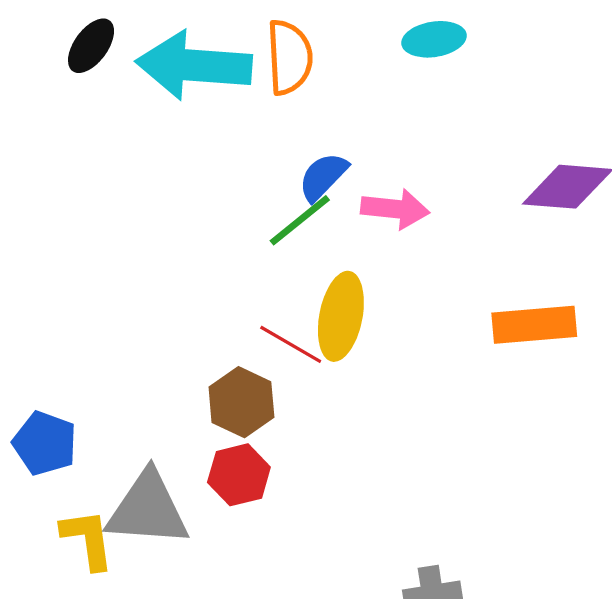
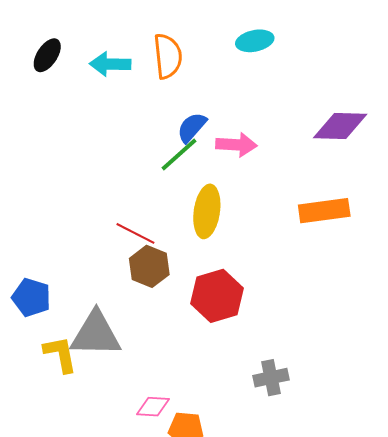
cyan arrow: (194, 65) -> (110, 64), size x0.6
red line: (291, 344) -> (135, 233), moved
red hexagon: (239, 475) -> (217, 296), moved, size x1.4

